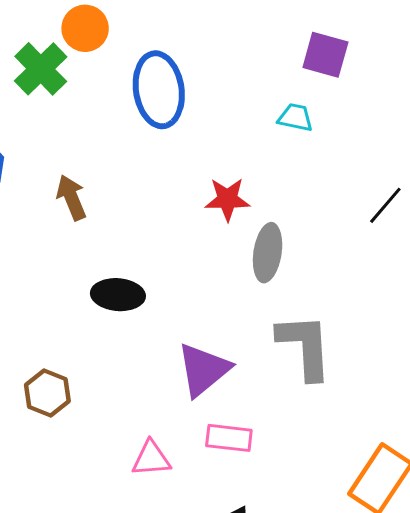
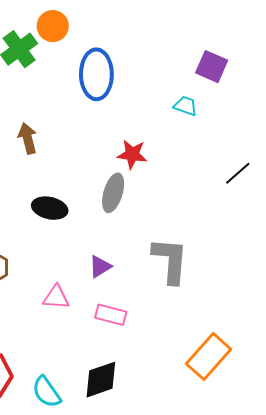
gray ellipse: (268, 253) -> (113, 193), moved
purple triangle: (203, 370) -> (100, 266), size x0.6
pink triangle: (151, 459) -> (56, 297), moved

